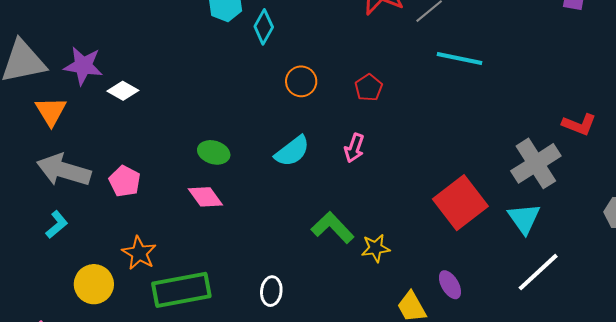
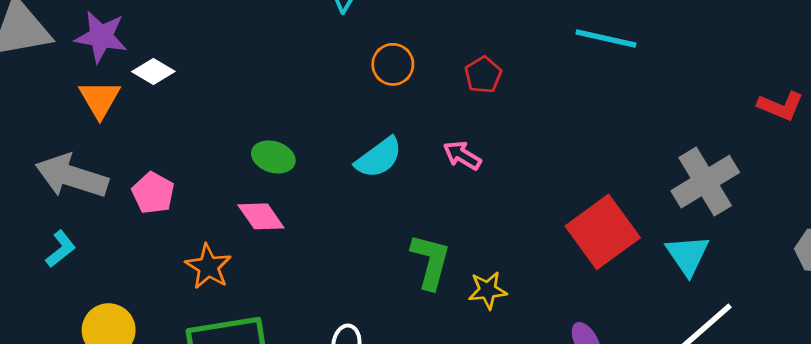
orange triangle: (51, 111) -> (100, 99), moved
red L-shape: (579, 124) -> (781, 106), moved
pink arrow: (354, 148) -> (462, 155), turned 100
green L-shape: (333, 228) -> (430, 261), turned 57
orange star: (139, 253) -> (208, 267), moved

